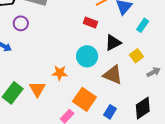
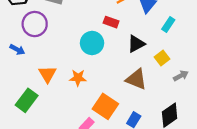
purple circle: (21, 23) -> (35, 24), size x1.5
cyan circle: (87, 56) -> (92, 43), moved
orange triangle: (37, 89) -> (47, 74), moved

